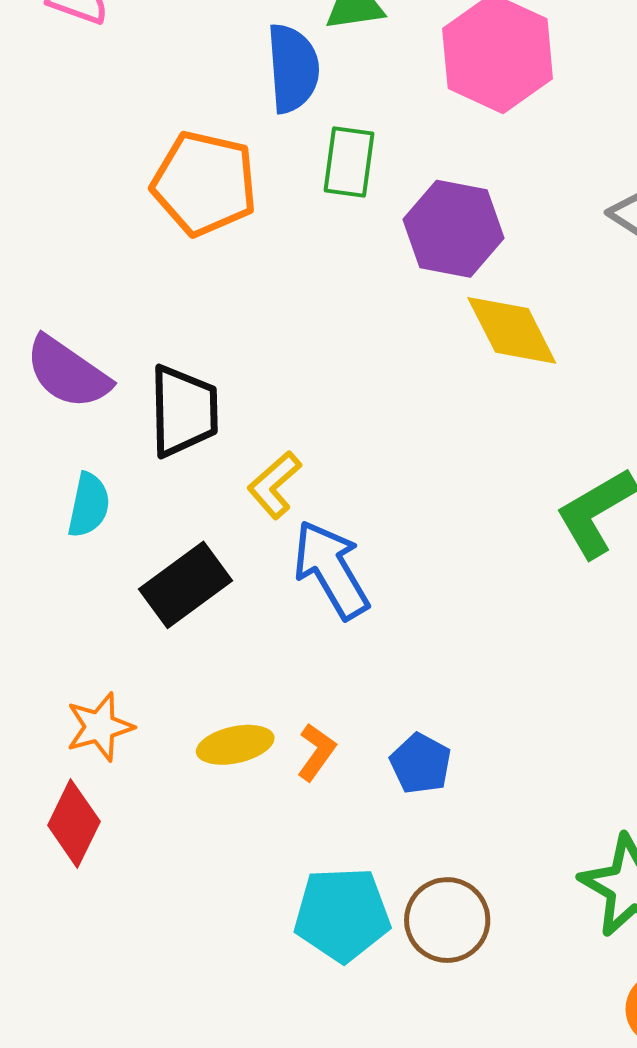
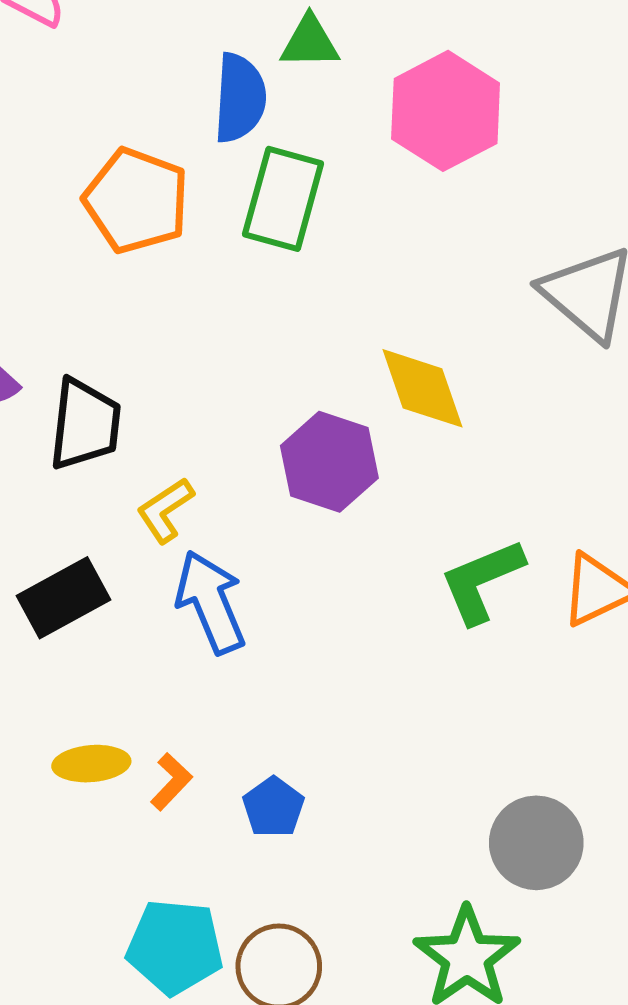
green rectangle: (349, 162) -> (283, 199), size x1.4
purple hexagon: (454, 229) -> (329, 462), moved

